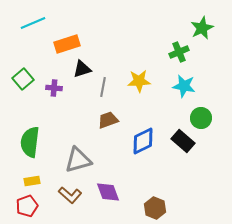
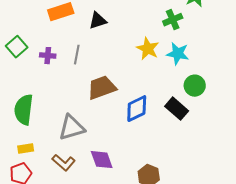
black triangle: (82, 69) -> (98, 21), moved
yellow star: (139, 81) -> (148, 49), moved, turned 30
gray line: (103, 87) -> (77, 55), moved
brown trapezoid: (108, 120) -> (102, 88), size x1.4

